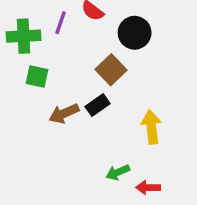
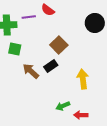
purple line: (61, 23) -> (29, 17), turned 64
black circle: (135, 33) -> (95, 23), moved
brown arrow: (64, 113) -> (31, 71), turned 66

